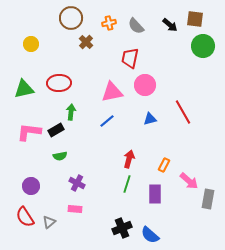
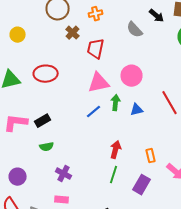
gray semicircle: (136, 26) -> (135, 30), moved
red trapezoid: (130, 58) -> (96, 49), moved
green arrow: (71, 112) -> (116, 103), moved
orange rectangle: (164, 165) -> (151, 156), turned -40
purple rectangle: (155, 194) -> (142, 185), turned 30

